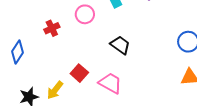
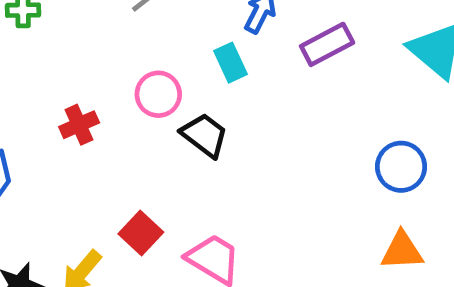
black trapezoid: (120, 45) -> (205, 135), moved

